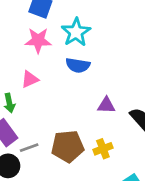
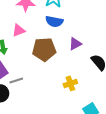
purple triangle: (106, 105) -> (75, 44), moved, turned -32
brown pentagon: (68, 146) -> (44, 49), moved

